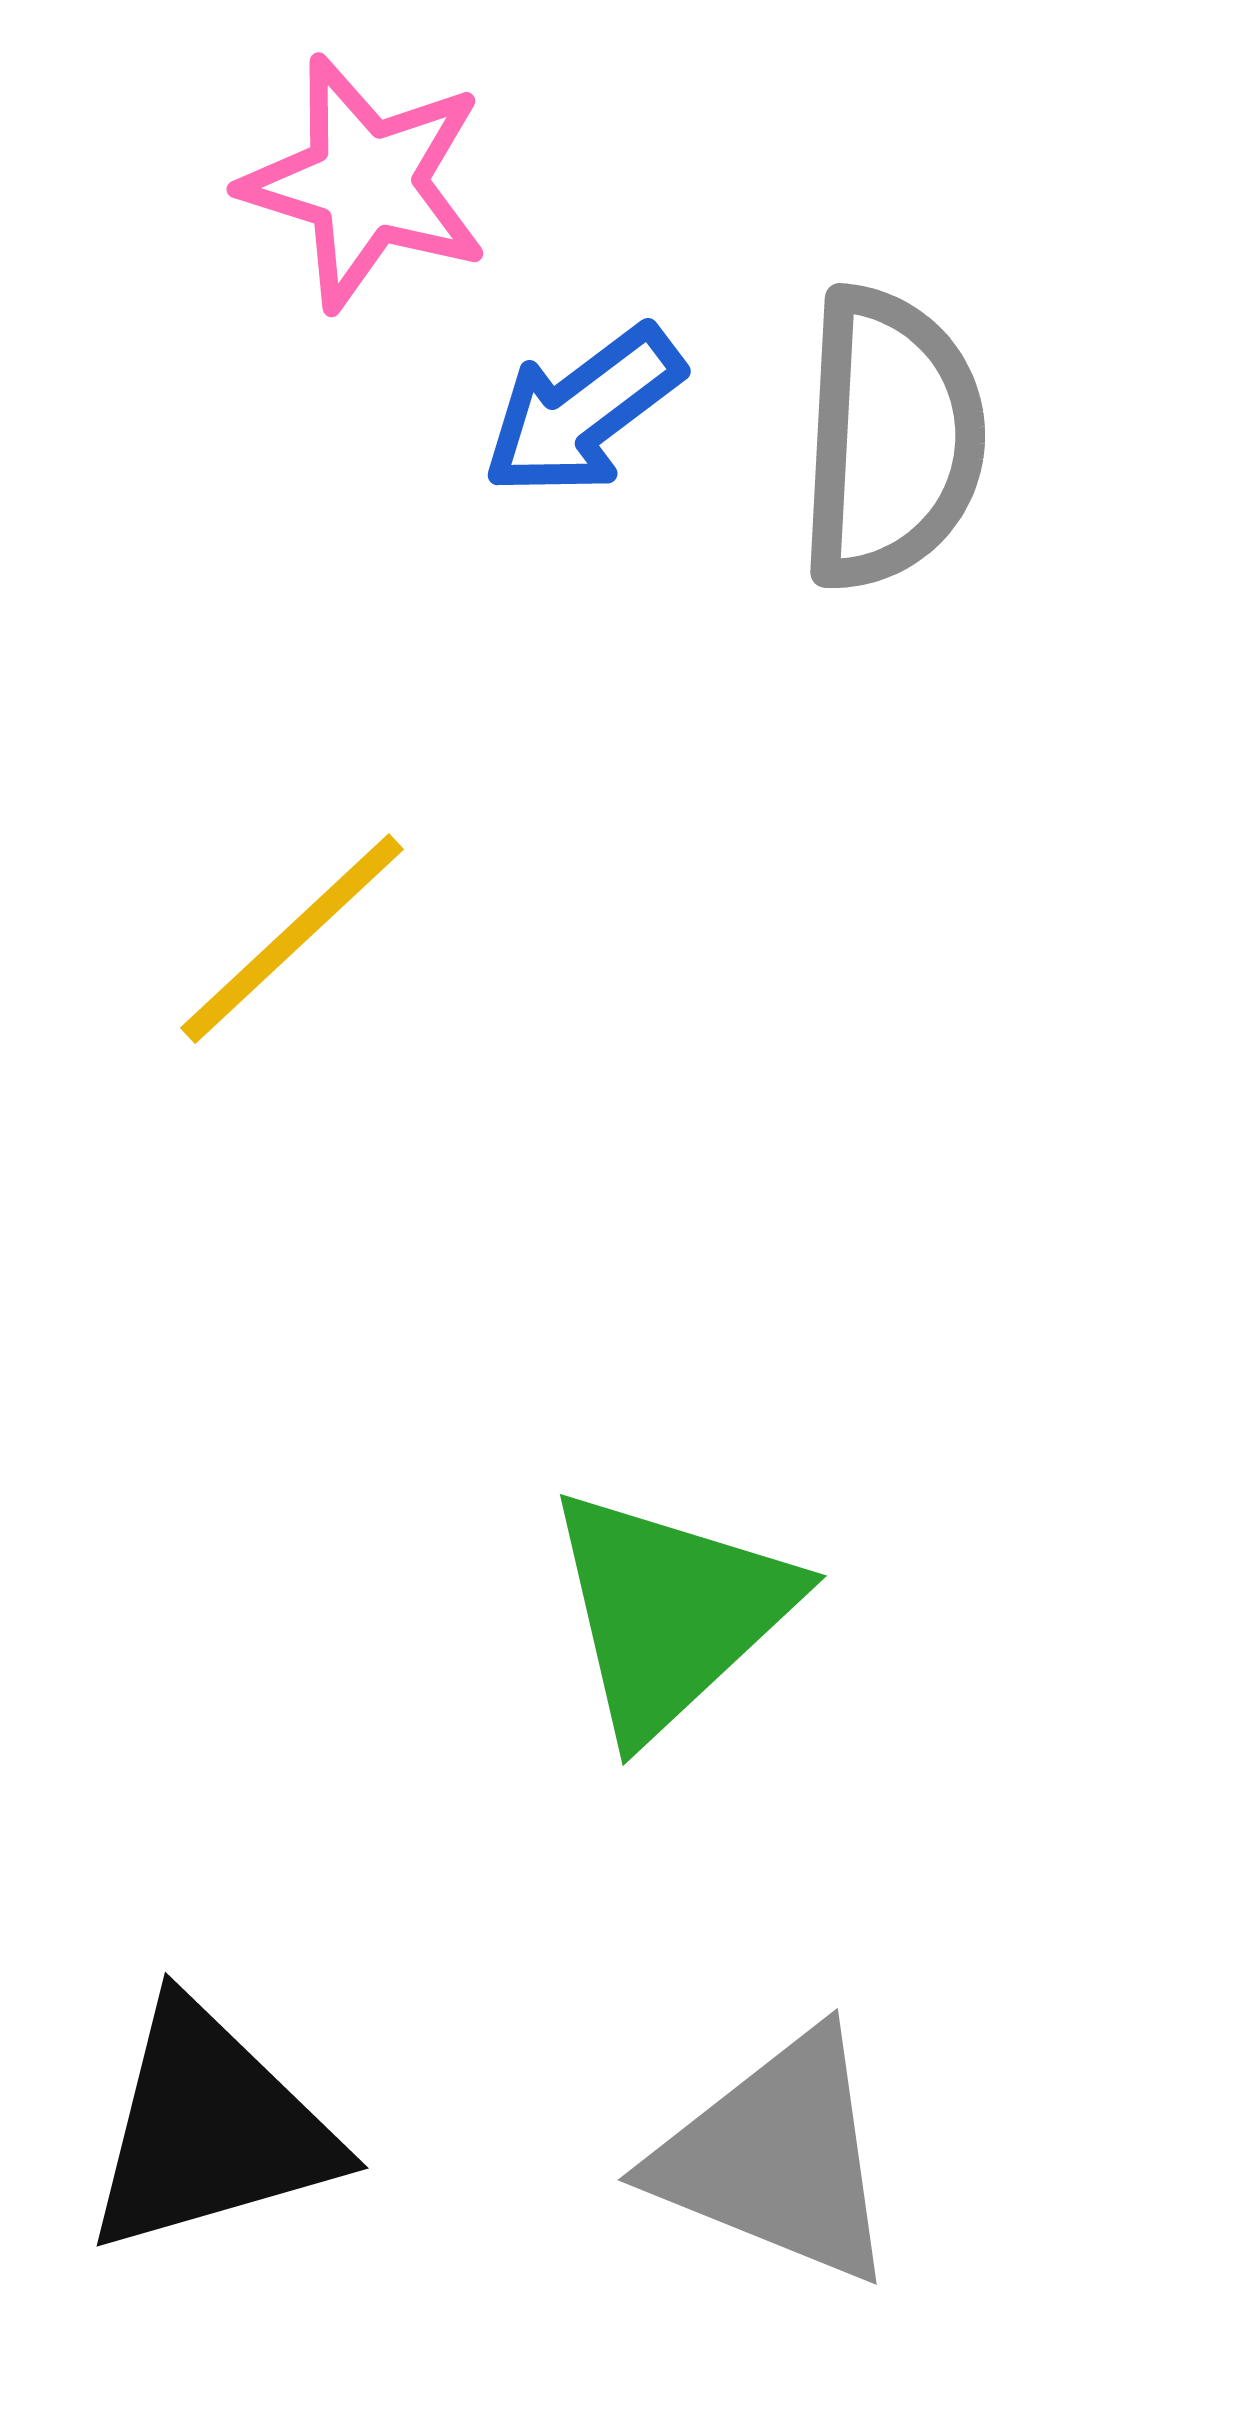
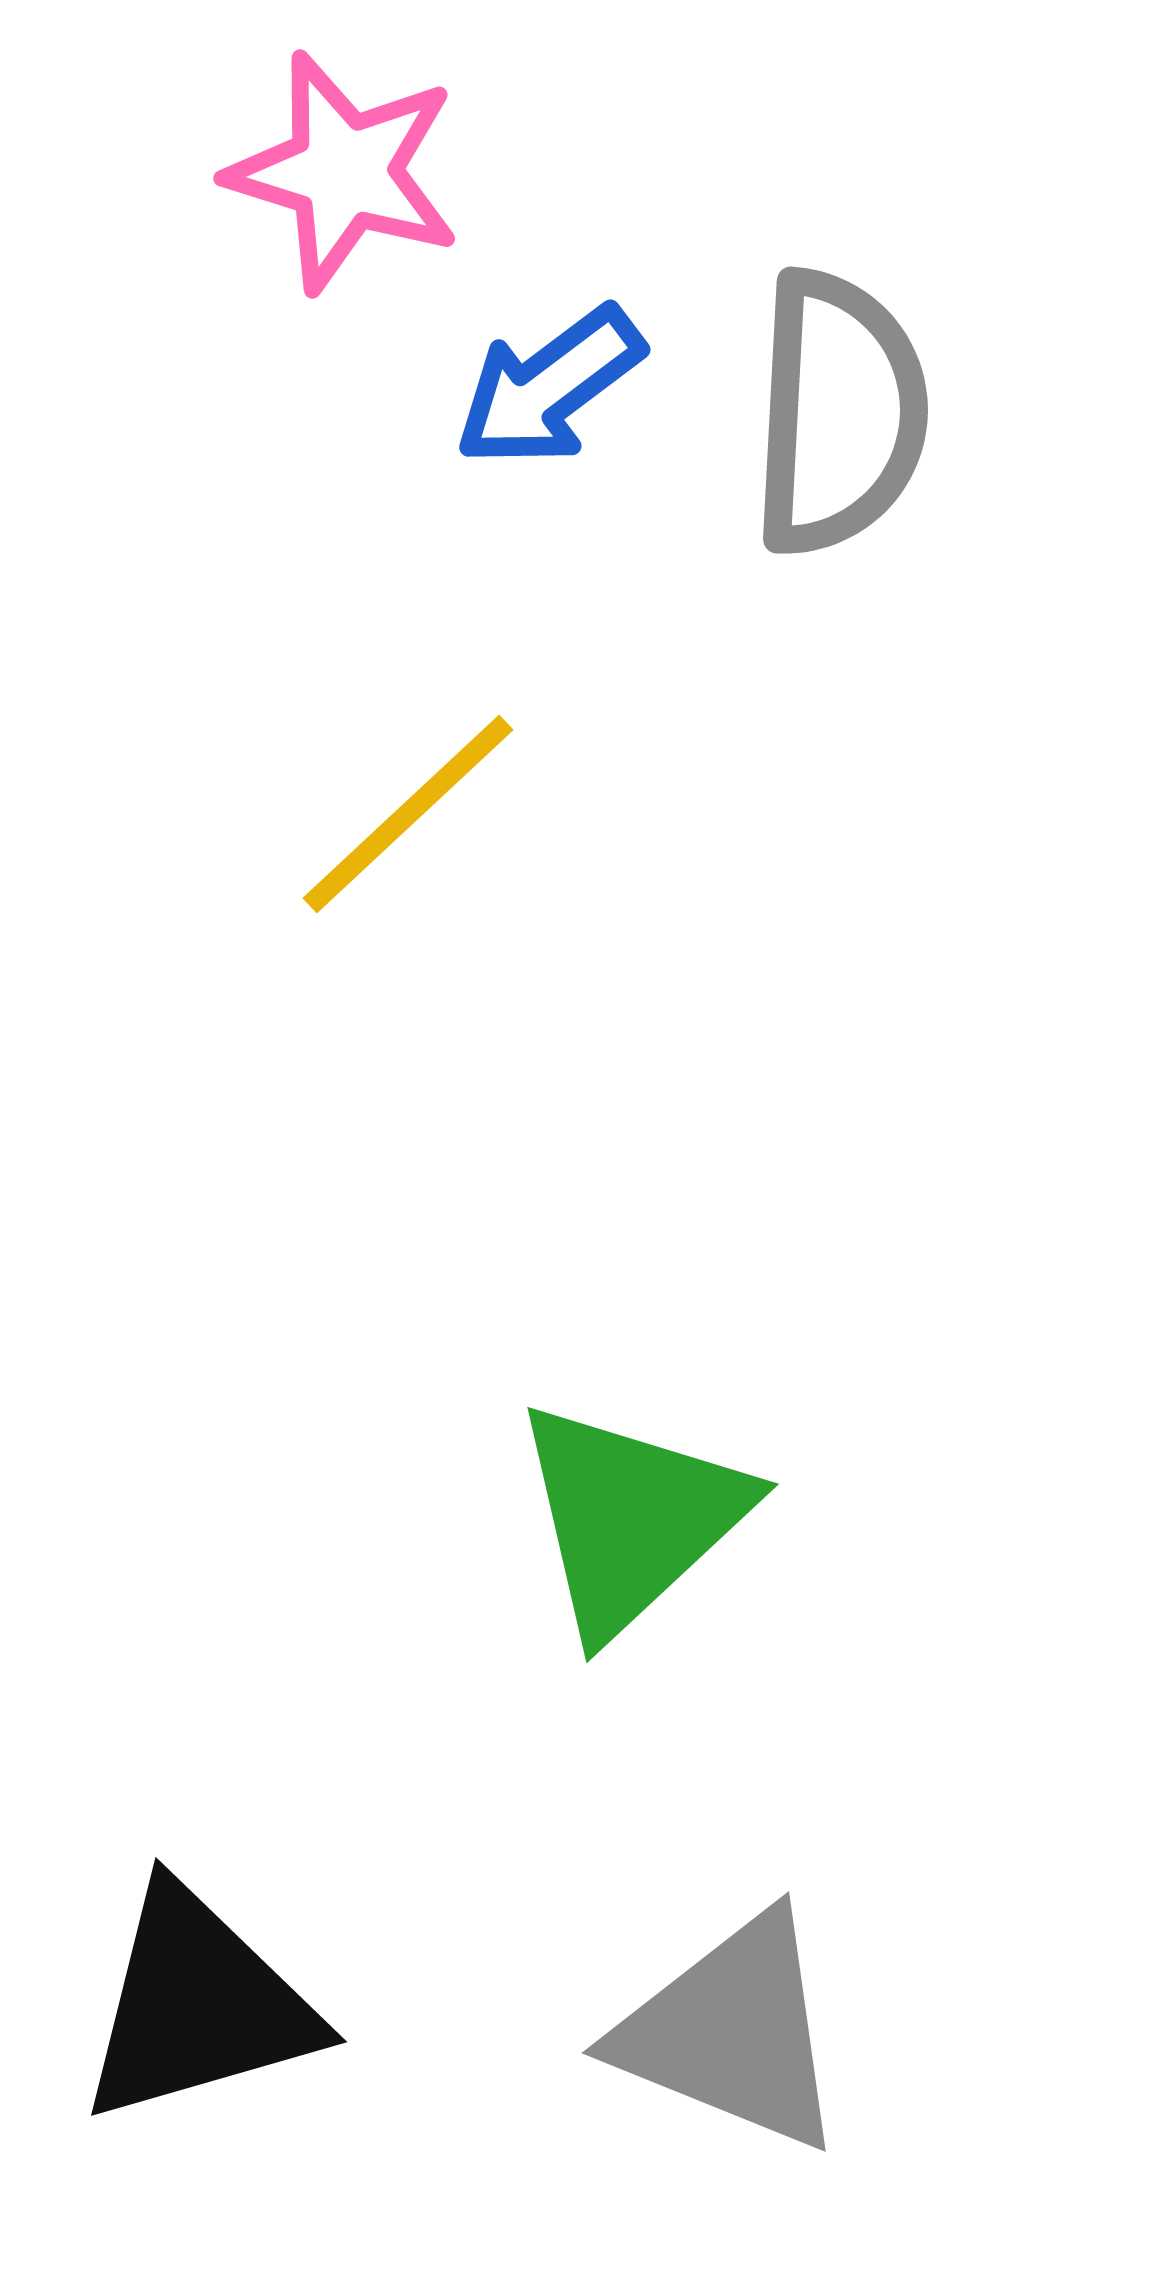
yellow line: (292, 939) -> (408, 814), moved

